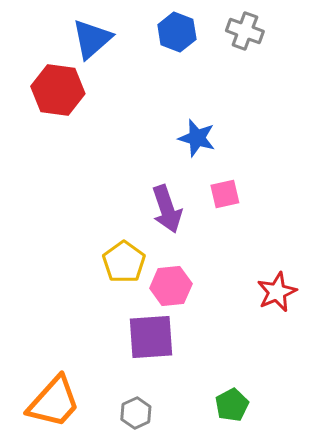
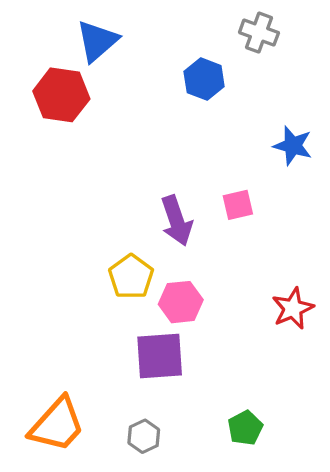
blue hexagon: (177, 32) -> (204, 79), moved
blue star: (197, 138) -> (293, 146), moved

